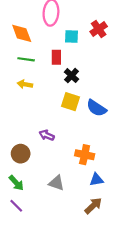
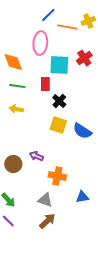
cyan square: (72, 37) -> (59, 65), size x1.5
brown circle: (21, 154) -> (13, 164), moved
orange cross: (85, 155) -> (57, 176), moved
brown arrow: (93, 206) -> (47, 221), moved

